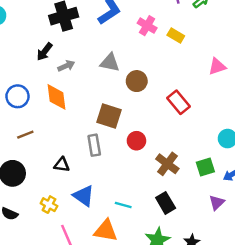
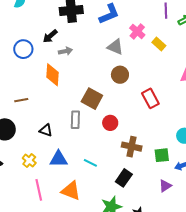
gray triangle: (110, 62) -> (115, 47), moved
blue circle: (18, 96) -> (23, 49), moved
brown cross: (167, 164) -> (132, 147), turned -36
blue triangle: (84, 196) -> (59, 159), turned -48
black rectangle: (166, 203) -> (124, 178), turned 54
cyan line: (123, 205) -> (90, 163), moved

